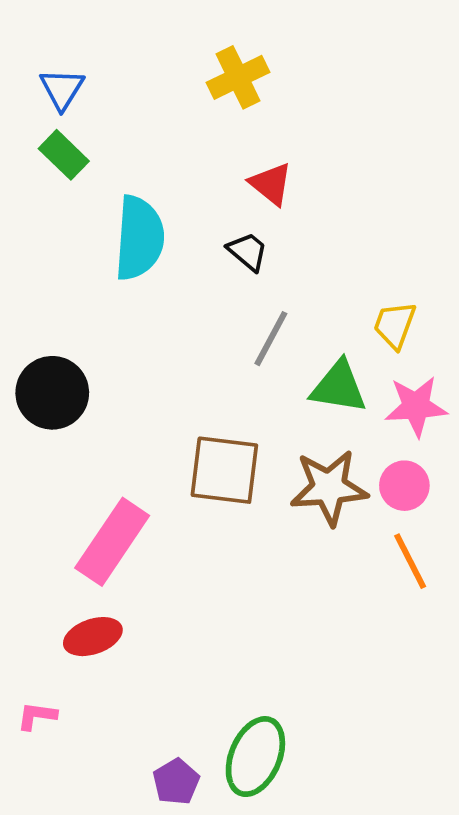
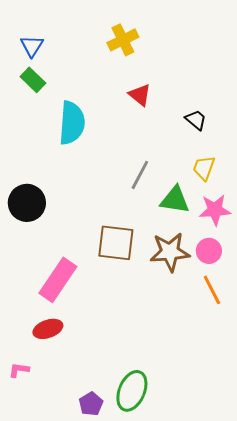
black trapezoid: (248, 252) -> (196, 120), moved

